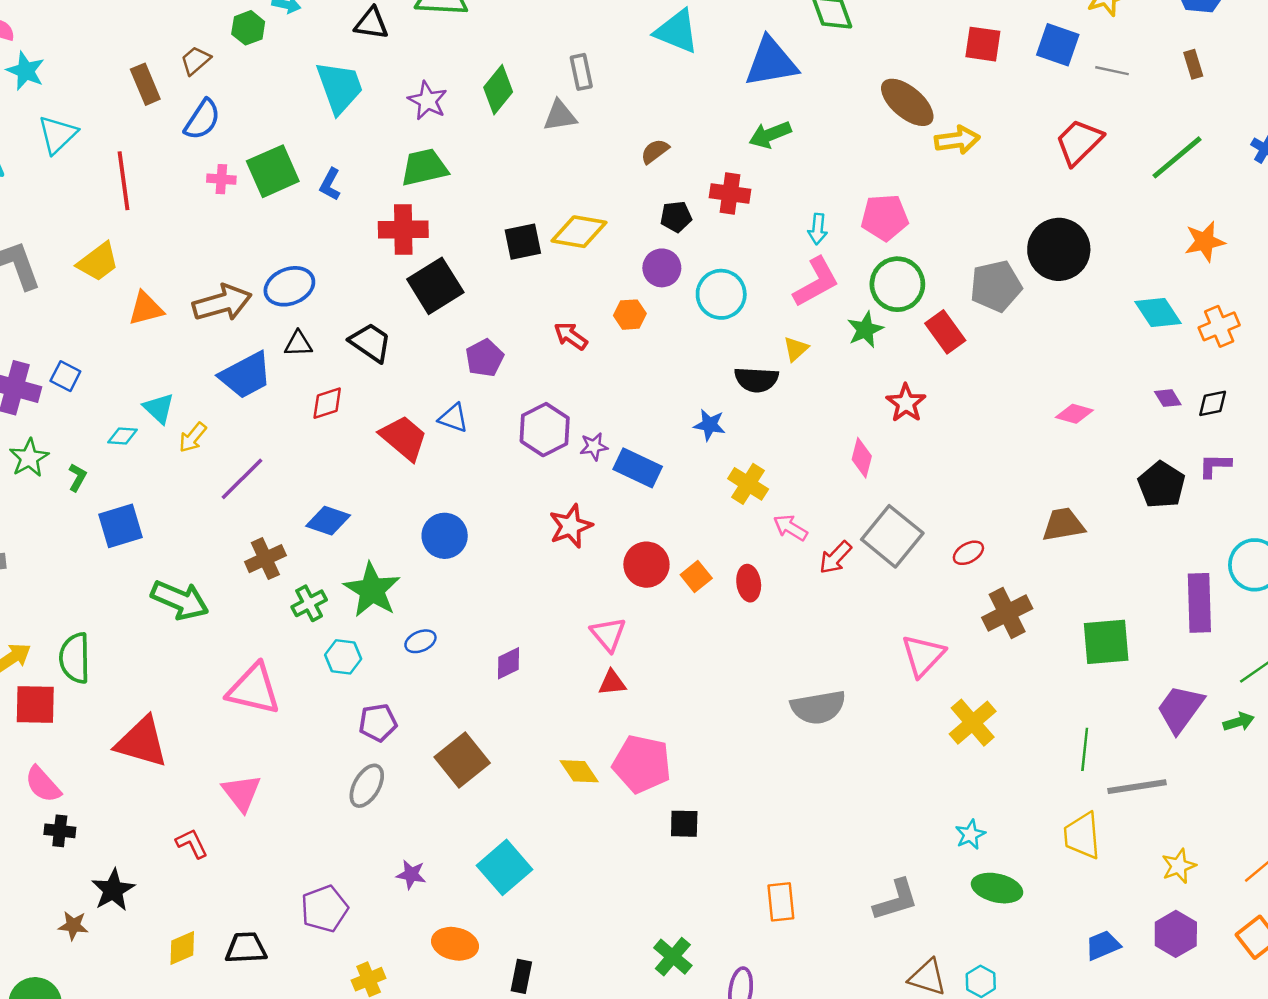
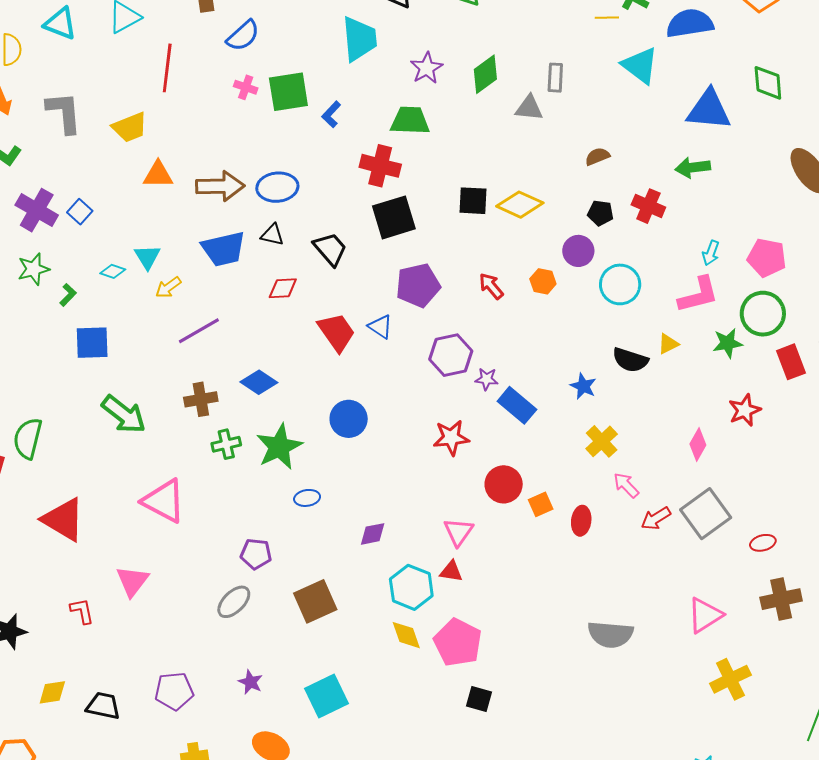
purple pentagon: (484, 358) -> (418, 285), size x1.4
cyan hexagon: (343, 657) -> (411, 587), moved, size x1.5

